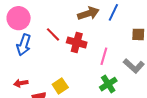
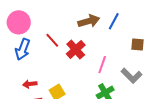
red cross: (77, 42) -> (76, 50), turned 30
red arrow: (21, 83) -> (30, 84), moved

